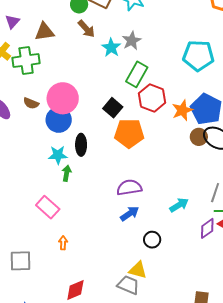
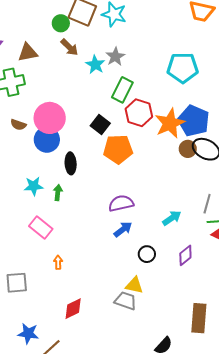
orange star: (182, 110) -> (170, 123), size x1.4
cyan star: (58, 155) -> (34, 186), moved
purple diamond: (207, 228) -> (185, 255), moved

